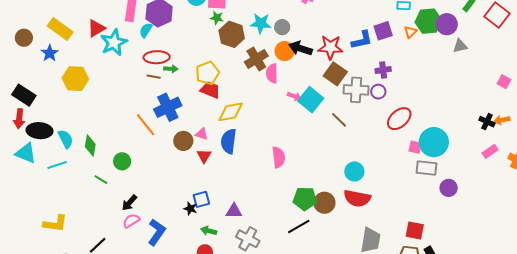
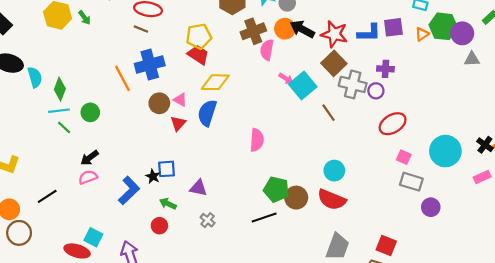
green arrow: (171, 69) -> (84, 18), moved, turned 40
cyan circle: (434, 142) -> (445, 151), moved
cyan line: (57, 165) -> (59, 111), moved
blue L-shape: (157, 232) -> (129, 191), moved
gray cross: (248, 239) -> (208, 220), size x0.6

